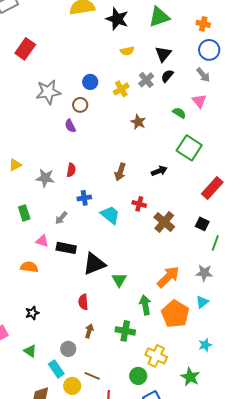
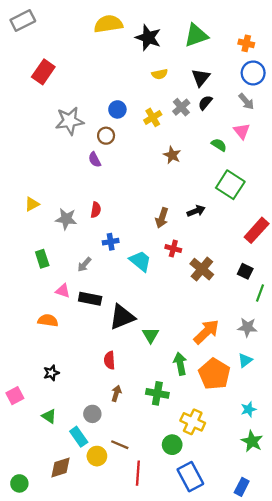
brown arrow: (120, 172) -> (162, 218), moved
green star: (190, 377) -> (252, 441), moved

